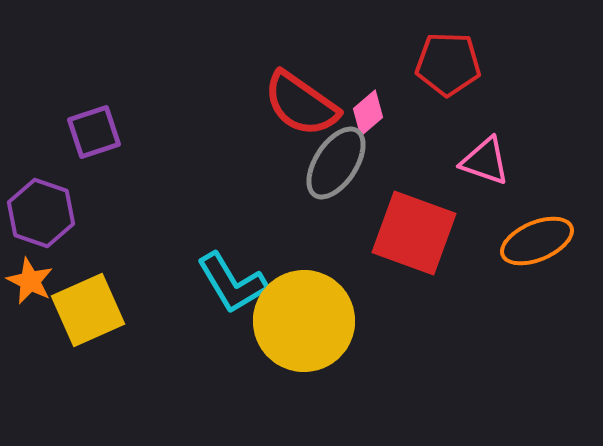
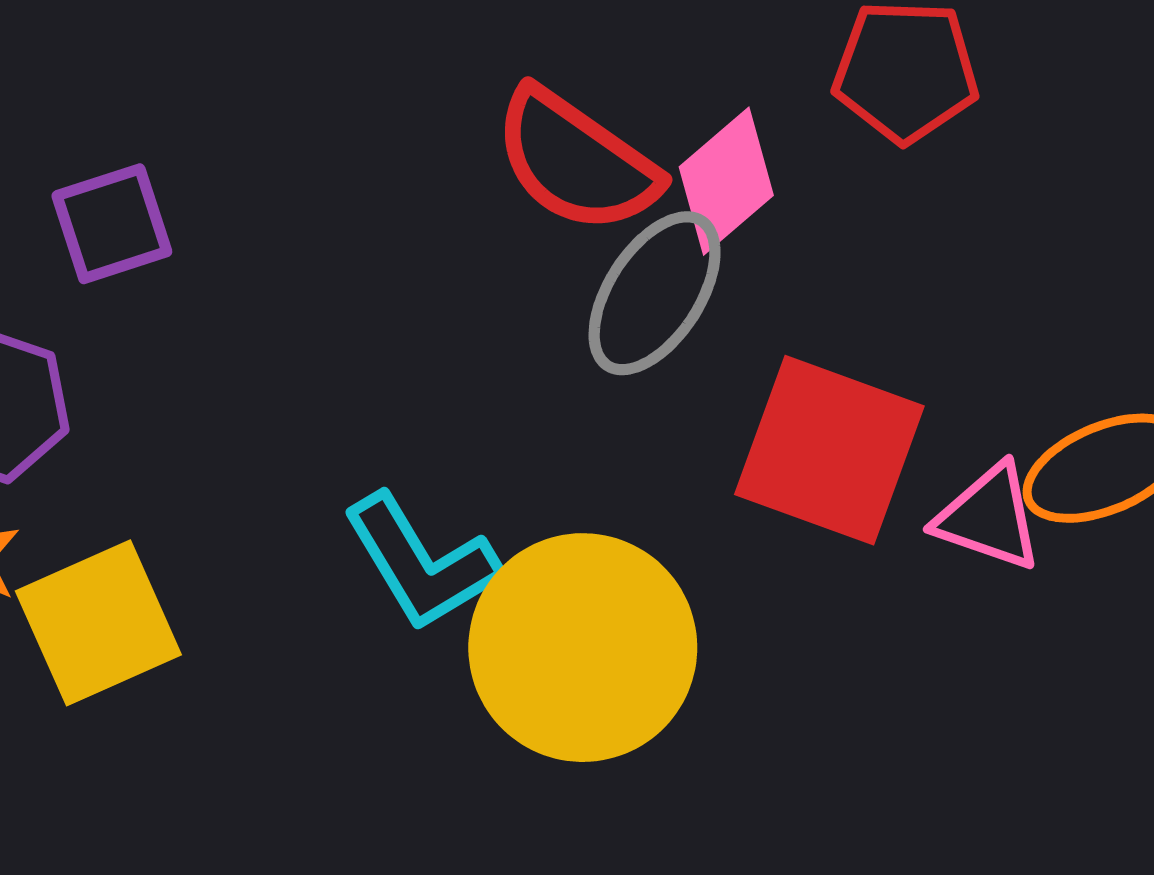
pink diamond: (368, 113) -> (726, 181), size x1.4
pink triangle: (485, 161) -> (989, 517), moved

